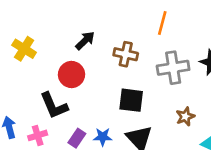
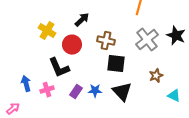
yellow cross: (24, 49) -> (47, 31), moved
brown cross: (126, 54) -> (106, 41), moved
gray cross: (173, 68) -> (147, 40), turned -30

